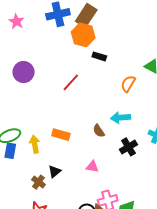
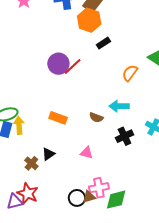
black rectangle: (99, 56) -> (103, 43), turned -56
purple circle: (24, 72) -> (58, 64), moved
brown semicircle: (99, 131) -> (96, 117), turned -40
yellow arrow: (35, 144) -> (19, 125), moved

